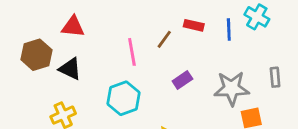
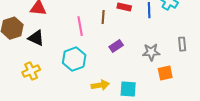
brown line: (164, 39) -> (103, 17), turned -32
gray star: (232, 88) -> (151, 52), size x0.7

